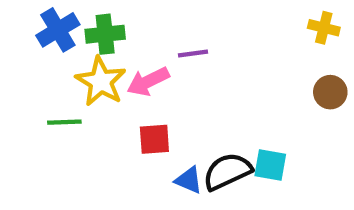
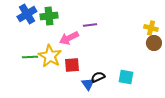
yellow cross: (324, 28) -> (151, 28), moved
yellow star: (101, 81) -> (50, 56), moved
black semicircle: (227, 171) -> (98, 77), moved, size x0.6
blue triangle: (189, 180) -> (88, 84), turned 32

